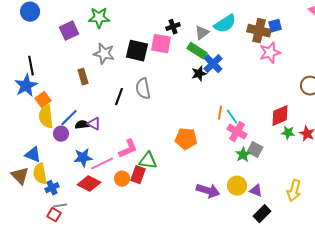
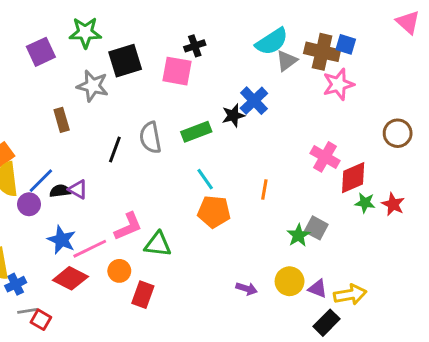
blue square: (275, 26) -> (346, 44), turned 32
gray triangle: (202, 33) -> (287, 61), moved
black square: (137, 51) -> (125, 61), moved, turned -30
green rectangle: (197, 51) -> (196, 132), moved, turned -54
orange line: (220, 113) -> (264, 189), moved
cyan line: (232, 117) -> (205, 179), moved
pink cross: (237, 132) -> (325, 157), moved
blue star: (83, 158) -> (62, 240), turned 30
red rectangle: (138, 175) -> (143, 295), moved
purple arrow: (208, 191) -> (247, 289), size x0.6
yellow arrow: (294, 191) -> (350, 295), moved, turned -115
red square: (54, 215) -> (41, 320), moved

